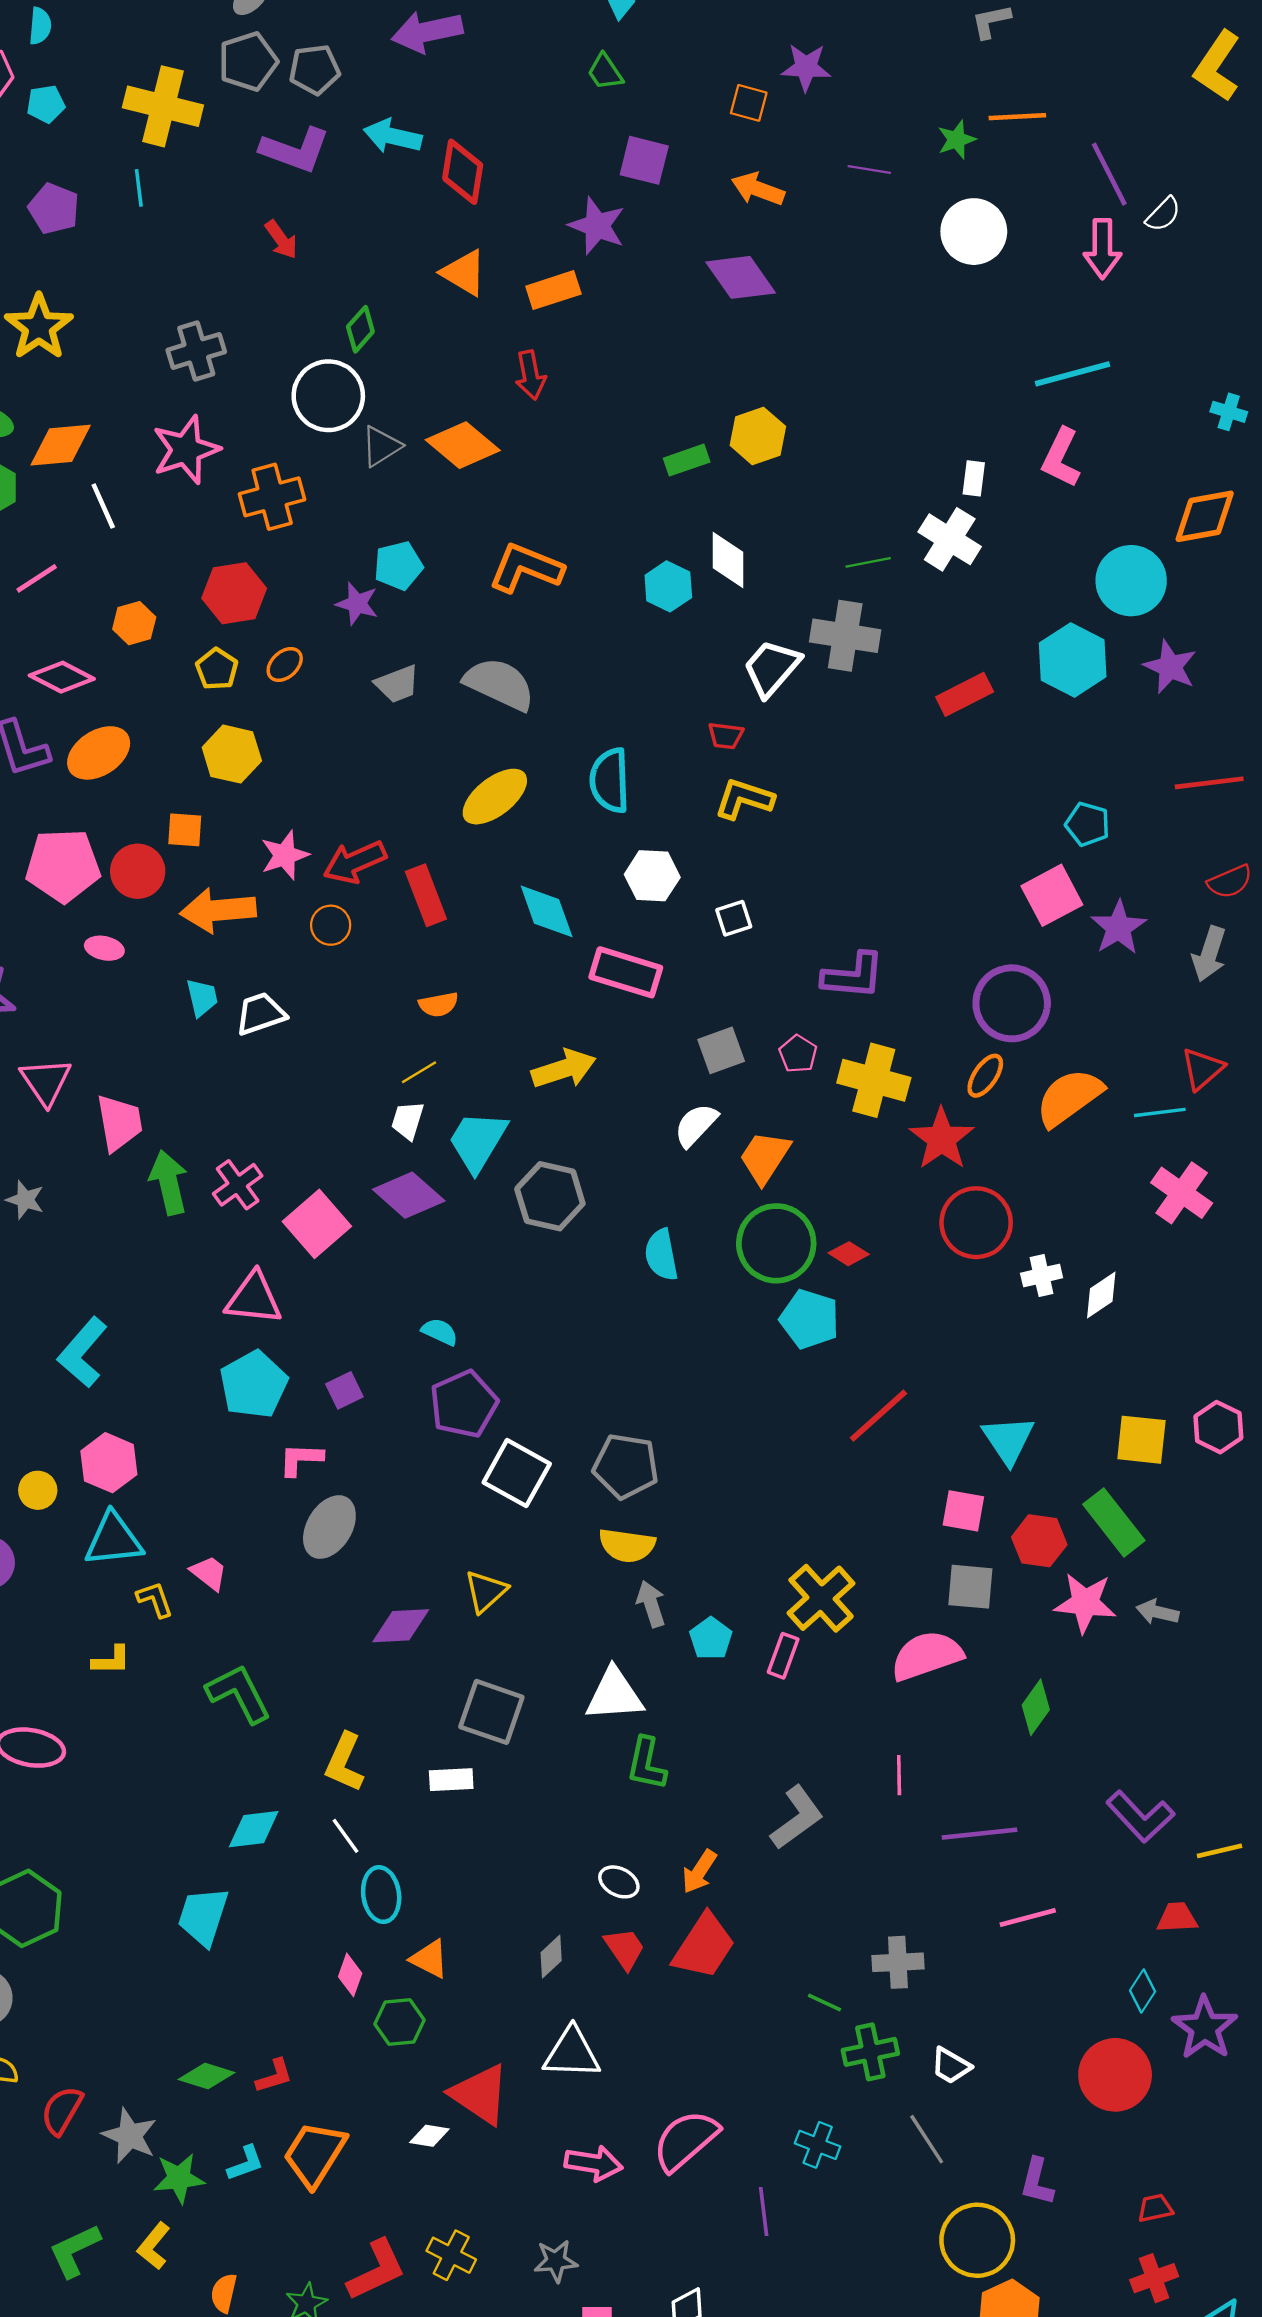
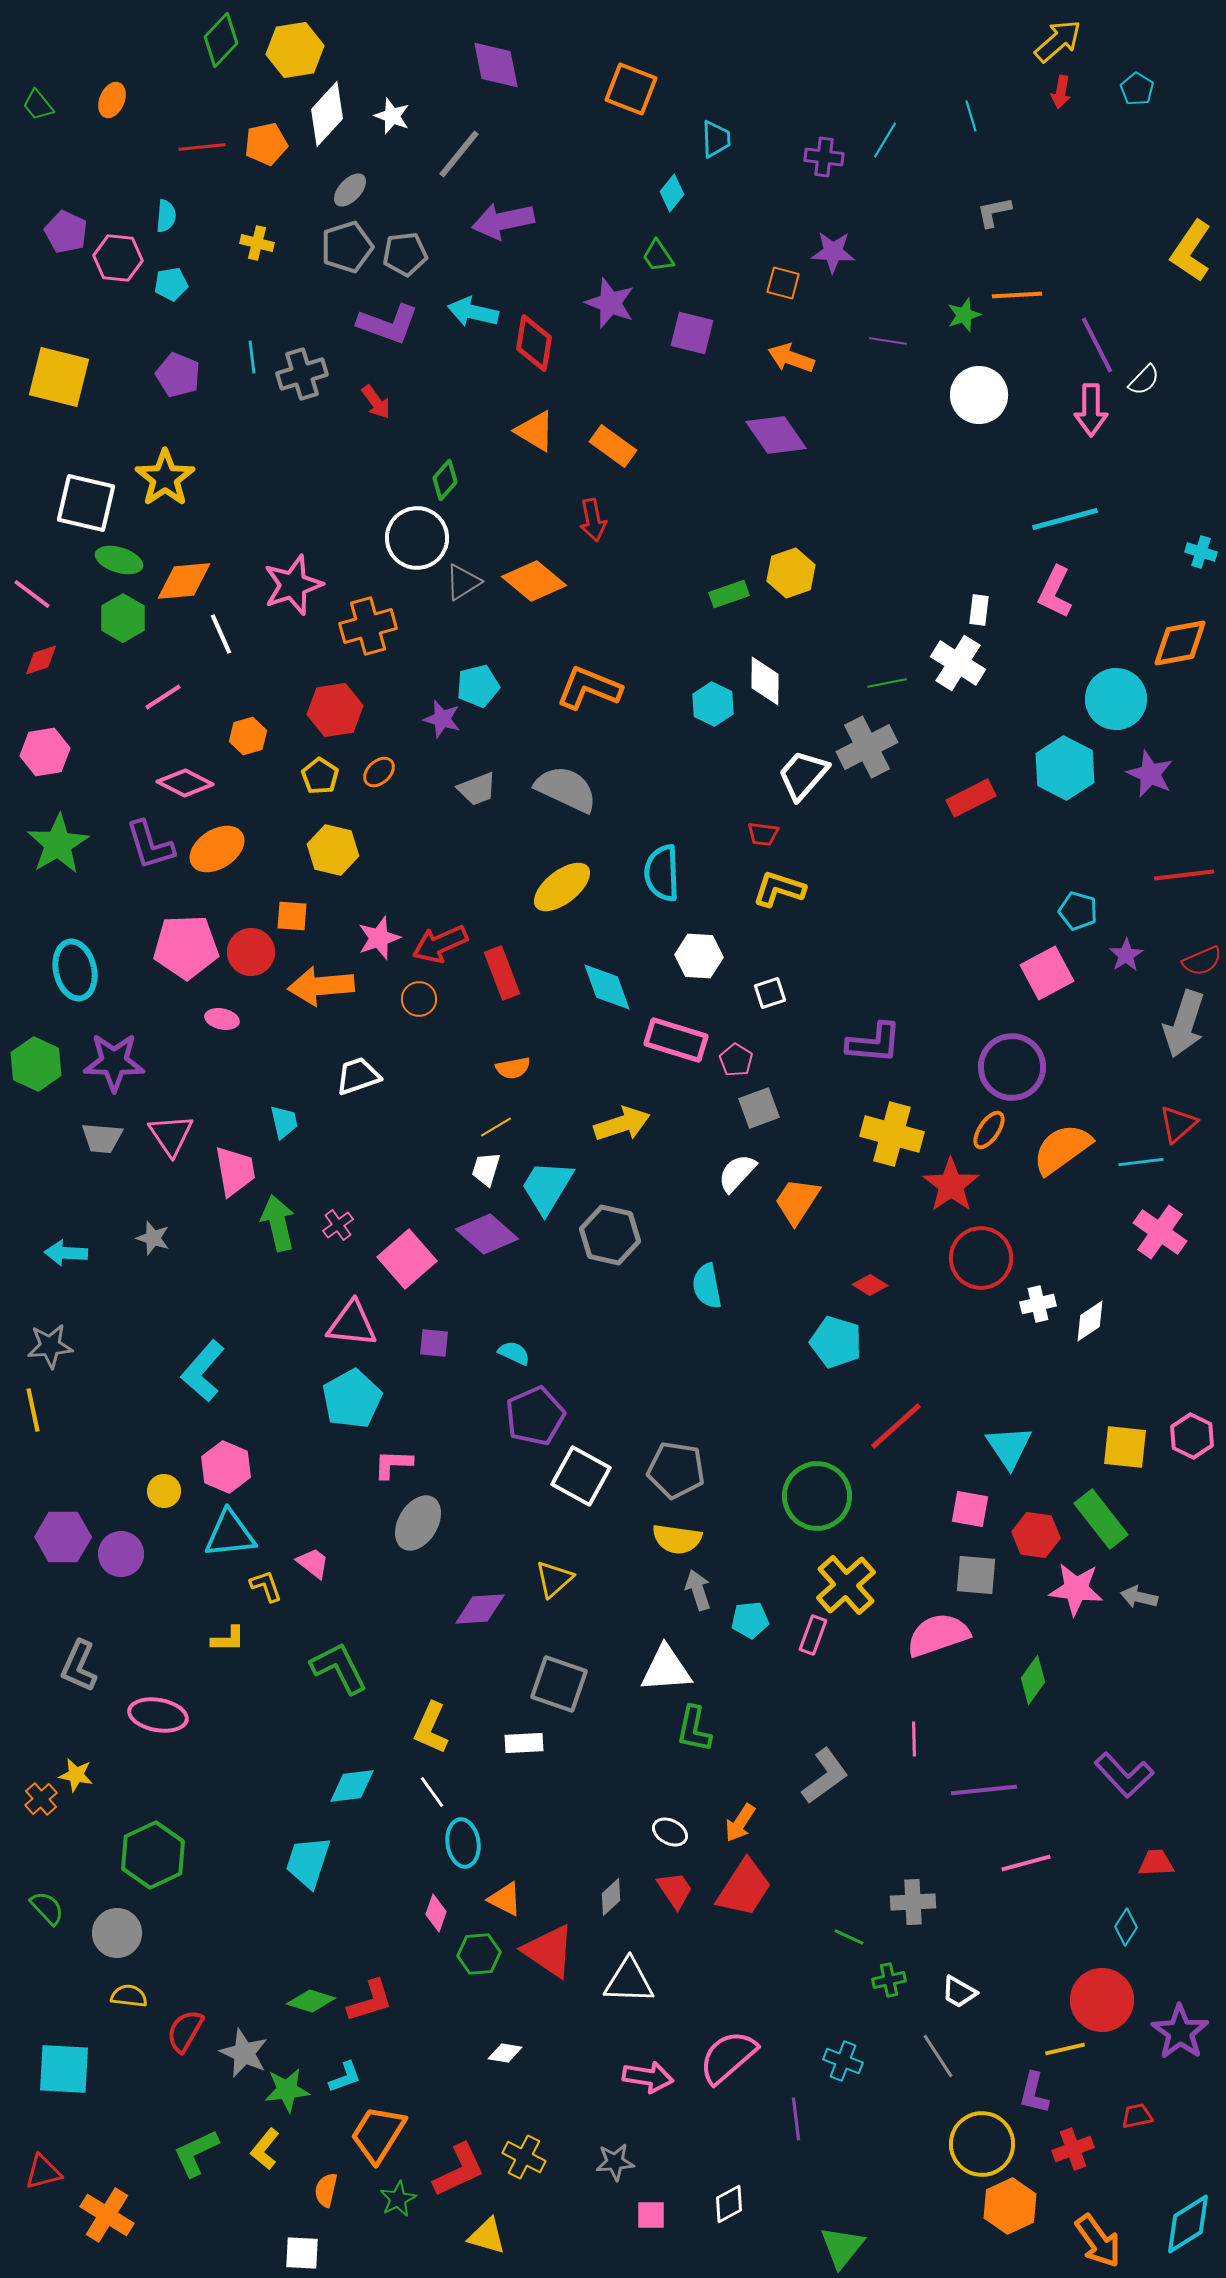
yellow cross: (163, 106) -> (257, 243), moved, size x0.5
purple star: (597, 226) -> (610, 303), moved
orange rectangle: (553, 290) -> (613, 446), turned 54
gray cross: (196, 351) -> (302, 374), moved
gray cross: (845, 636) -> (867, 747), turned -36
purple star: (1118, 928) -> (1126, 955), moved, size x0.7
gray arrow: (1209, 954) -> (1184, 1024), size x1.4
cyan trapezoid: (202, 998) -> (284, 1122), moved
pink pentagon: (798, 1054) -> (736, 1060), moved
pink cross: (238, 1185) -> (338, 1225), size x0.7
green circle: (776, 1243) -> (817, 1496), moved
purple square: (344, 1390) -> (434, 1343), moved, turned 32
cyan pentagon: (711, 1638) -> (750, 1620), turned 30
yellow line: (1220, 1851) -> (1065, 2049), moved
purple star: (1205, 2028) -> (1180, 2032), moved
green cross: (870, 2052) -> (889, 1980), size x0.7
red L-shape: (274, 2076) -> (370, 2001), size x1.4
red triangle: (480, 2094) -> (549, 1951), moved
orange trapezoid: (315, 2154) -> (378, 2134), moved
red cross: (1154, 2278) -> (1073, 2149), moved

